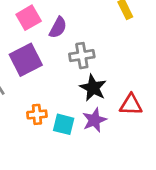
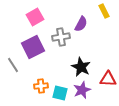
purple semicircle: (58, 28) -> (81, 24), moved
gray cross: (82, 56) -> (61, 37), moved

